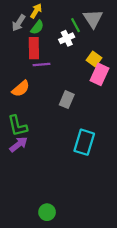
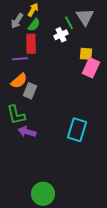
yellow square: (94, 59) -> (86, 54), turned -32
purple line: (42, 65) -> (20, 59), moved
gray rectangle: (67, 100) -> (30, 91), moved
purple arrow: (19, 144) -> (27, 132), moved, turned -126
green circle: (47, 212) -> (43, 194), size x1.5

